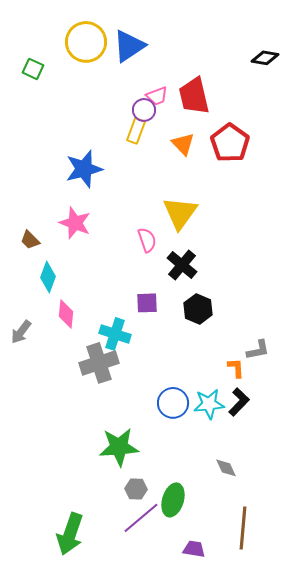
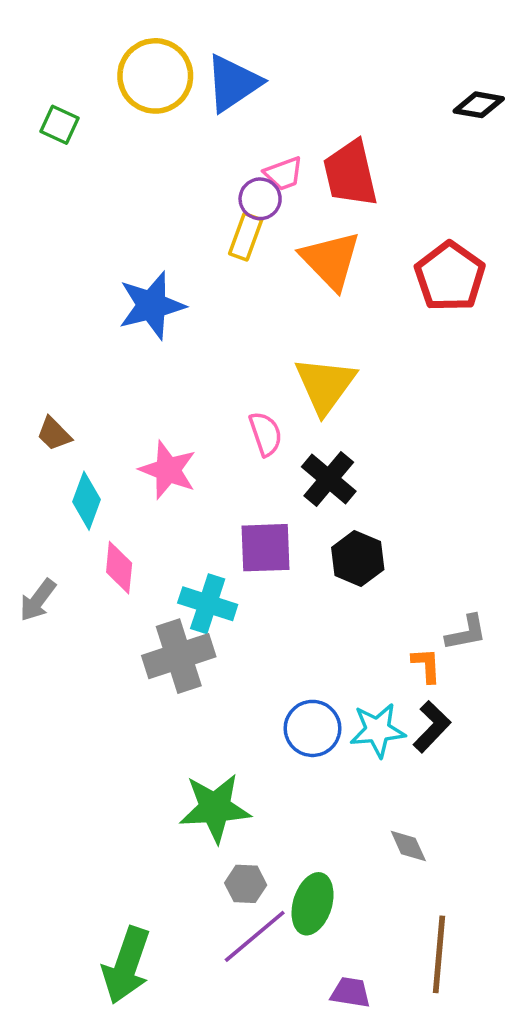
red pentagon: (230, 143) -> (450, 277), moved
orange triangle: (183, 144) -> (331, 260), size x1.5
pink star: (75, 223) -> (168, 470), moved
purple square: (147, 303) -> (266, 548), size x1.4

